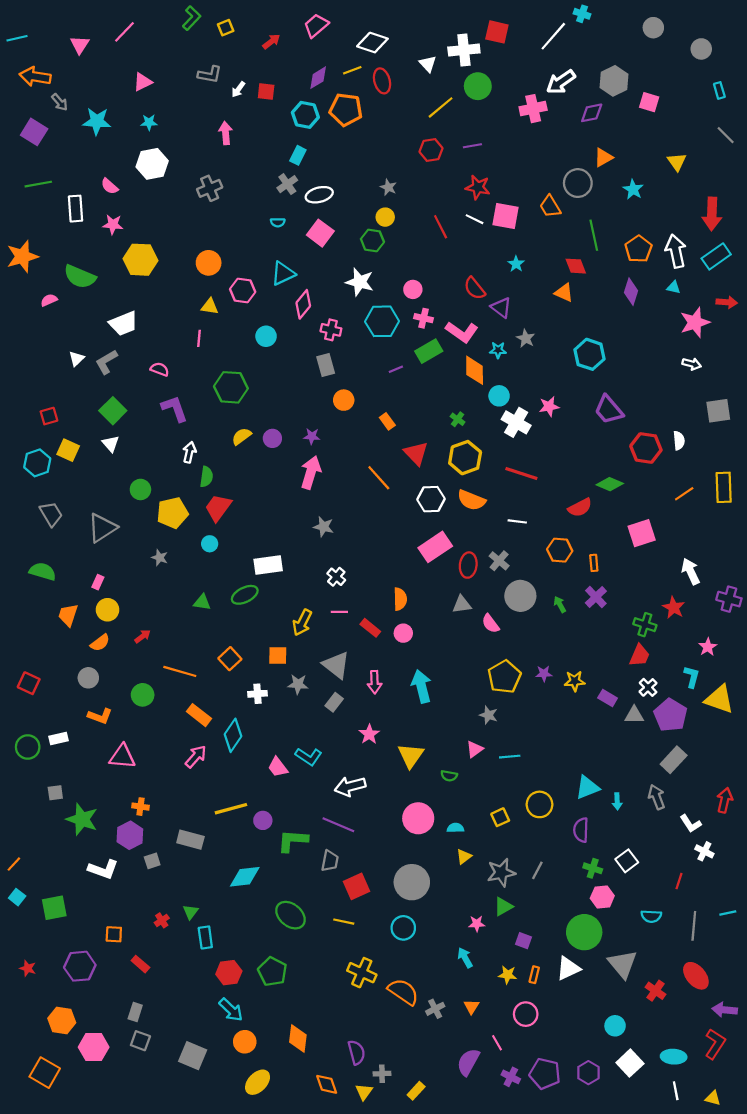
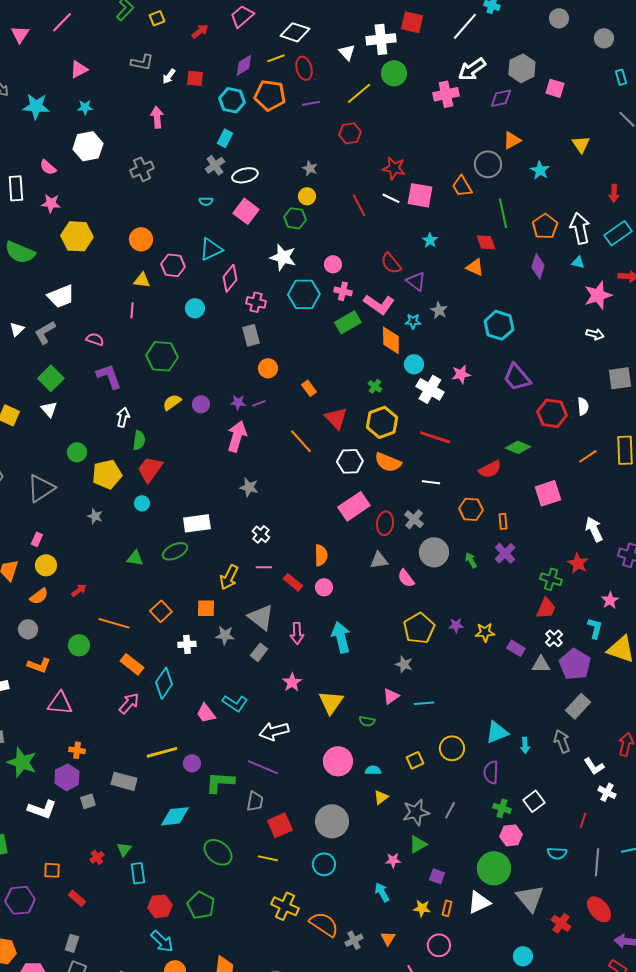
purple line: (472, 146) -> (311, 103), moved
red arrow: (712, 214) -> (614, 193), size x0.6
purple line: (396, 369) -> (259, 403), moved

